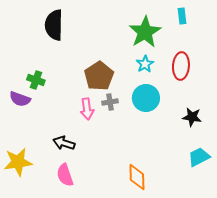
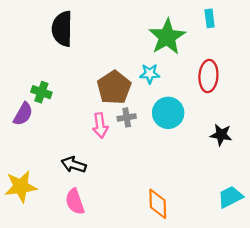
cyan star: (145, 64) -> (150, 74), moved, turned 30
purple semicircle: (20, 99) -> (23, 114), turned -80
cyan trapezoid: (199, 157) -> (230, 197), moved

